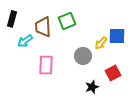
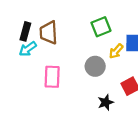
black rectangle: (12, 19) -> (25, 31), moved
green square: (67, 21) -> (101, 27), moved

